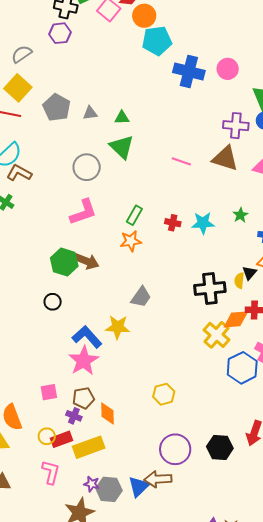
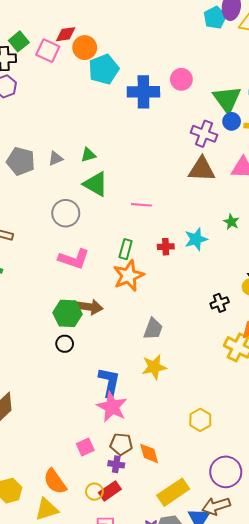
purple cross: (236, 126) -> (204, 134), turned 30
pink line: (181, 161) -> (141, 205), moved
pink L-shape: (83, 212) -> (74, 259), turned 52
orange star: (131, 241) -> (129, 276), size x1.4
black cross: (210, 289) -> (220, 303), size x0.6
black circle: (53, 302) -> (65, 344), moved
yellow star: (118, 327) -> (154, 367), moved
blue L-shape: (87, 337) -> (109, 382), turned 68
brown pentagon: (83, 398) -> (121, 444), turned 30
yellow rectangle: (89, 447) -> (173, 492), moved

